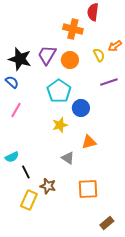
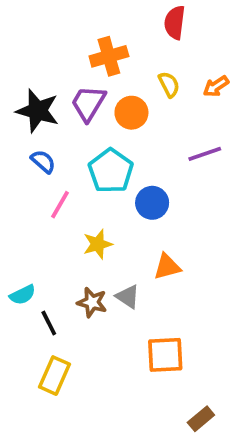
orange cross: (73, 29) -> (109, 56), moved, turned -30
yellow semicircle: (99, 55) -> (169, 84), moved
blue semicircle: (12, 82) -> (43, 161), moved
pink line: (16, 110) -> (60, 205), moved
yellow star: (60, 125) -> (98, 244), moved
brown star: (48, 186) -> (92, 302), moved

